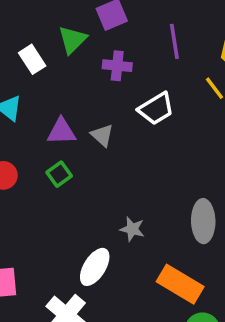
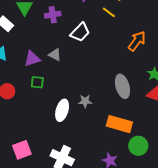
green square: (59, 174) -> (37, 82), turned -32
white ellipse: (95, 267) -> (62, 110), moved

